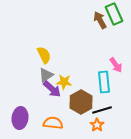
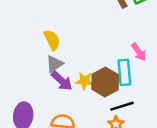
yellow star: (64, 82) -> (85, 81), moved
brown hexagon: (81, 102) -> (105, 82), moved

